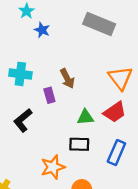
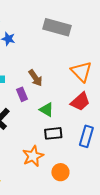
green triangle: (85, 117) -> (47, 110), moved, turned 42

